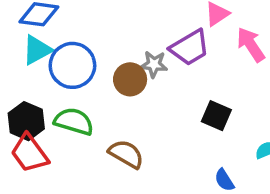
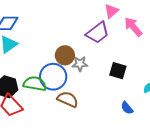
gray star: (154, 64) -> (80, 64), moved
blue circle: (72, 65) -> (53, 77), moved

